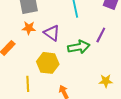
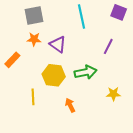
green arrow: (79, 47) -> (86, 72), moved

